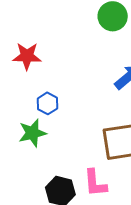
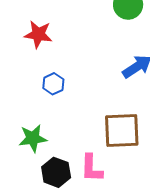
green star: (32, 133) -> (33, 138), moved

